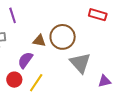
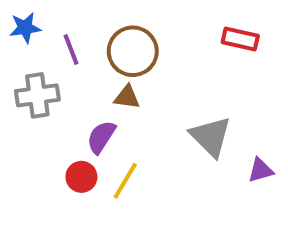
brown circle: (63, 37) -> (133, 51), moved

